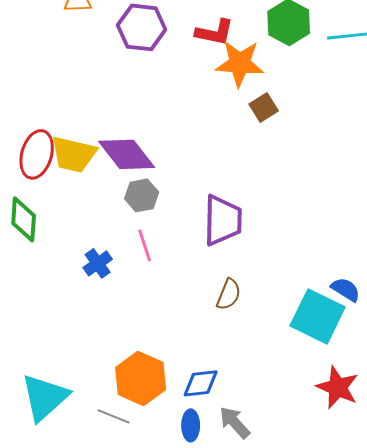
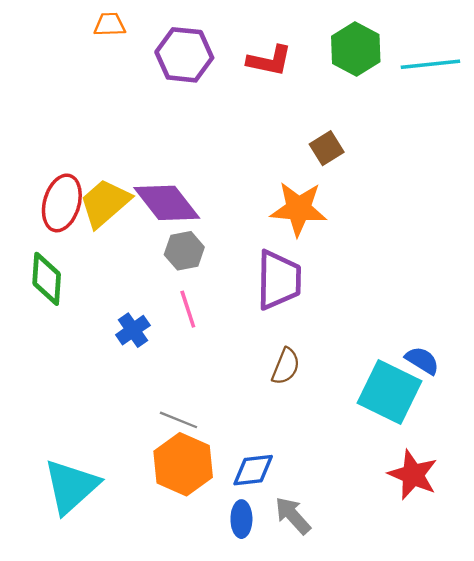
orange star: (240, 63) -> (299, 209), moved
yellow trapezoid: (74, 154) -> (105, 203), turned 126
gray line: (114, 416) -> (178, 420), moved

